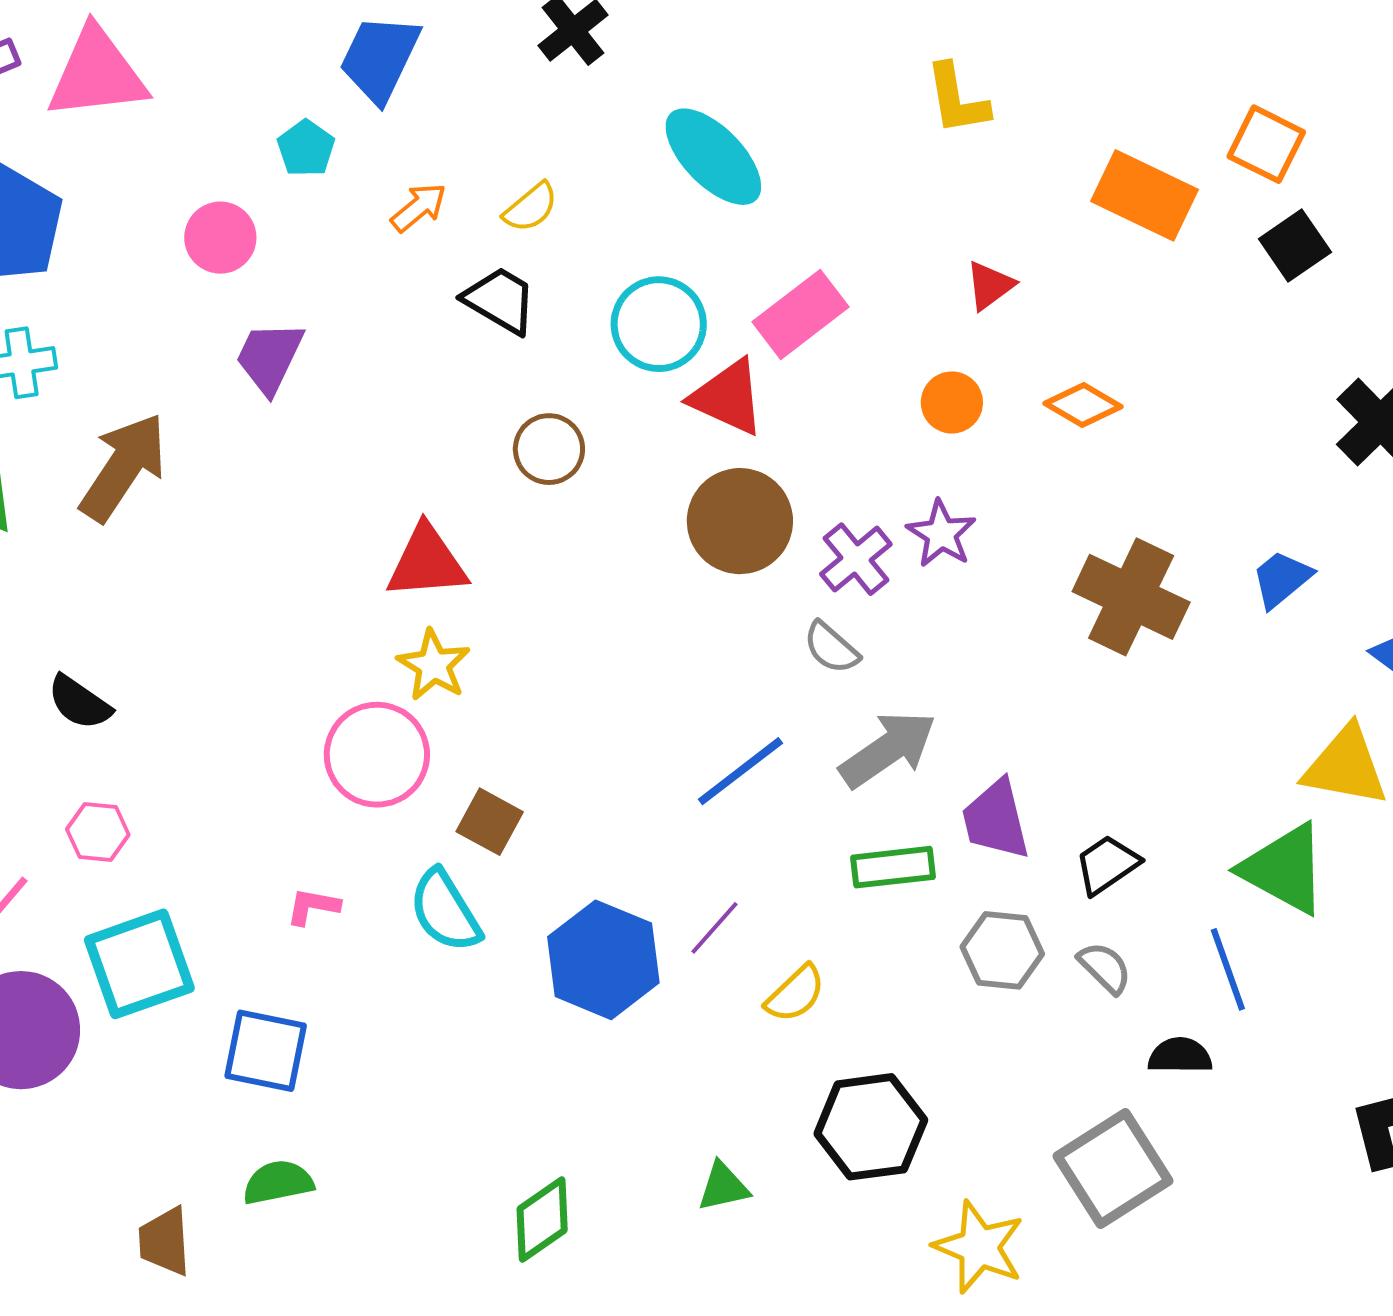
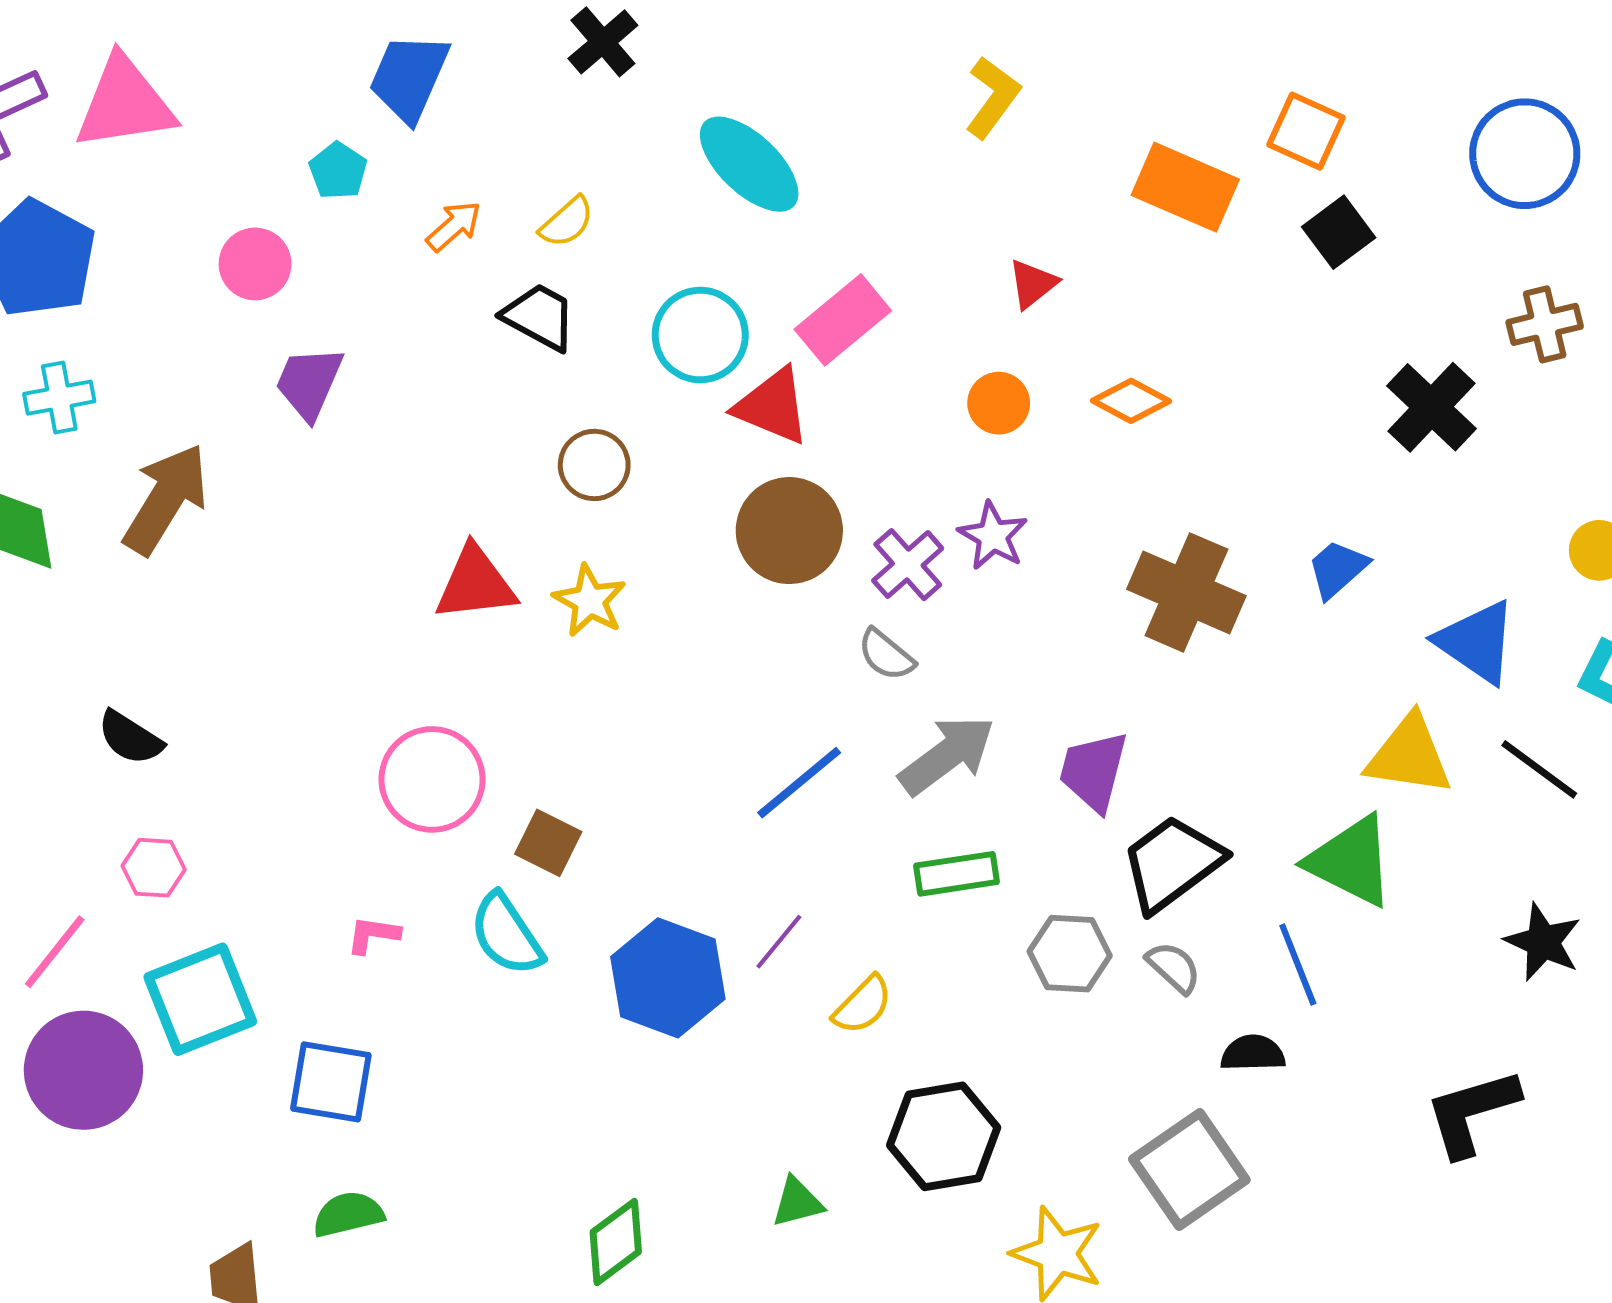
yellow L-shape: (957, 99) -> (993, 97), turned -132
yellow star: (434, 665) -> (590, 601), moved
purple trapezoid: (996, 819) -> (1094, 771), moved, turned 30
black trapezoid: (1107, 865) -> (1172, 863), size x1.6

